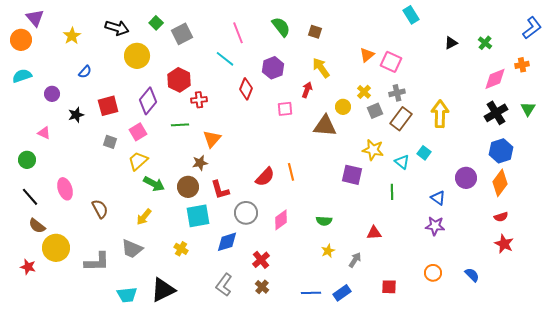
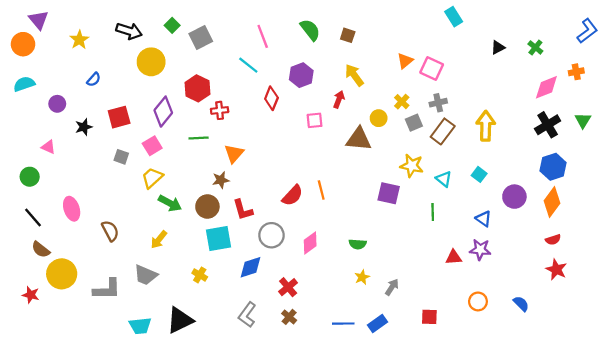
cyan square: (424, 153) -> (479, 174), moved
red triangle: (374, 233) -> (454, 257), moved

